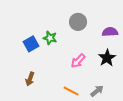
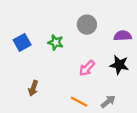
blue square: (31, 44) -> (22, 42), moved
black star: (107, 58) -> (119, 65), turned -30

